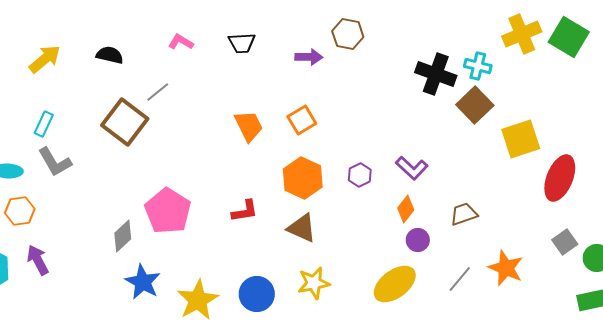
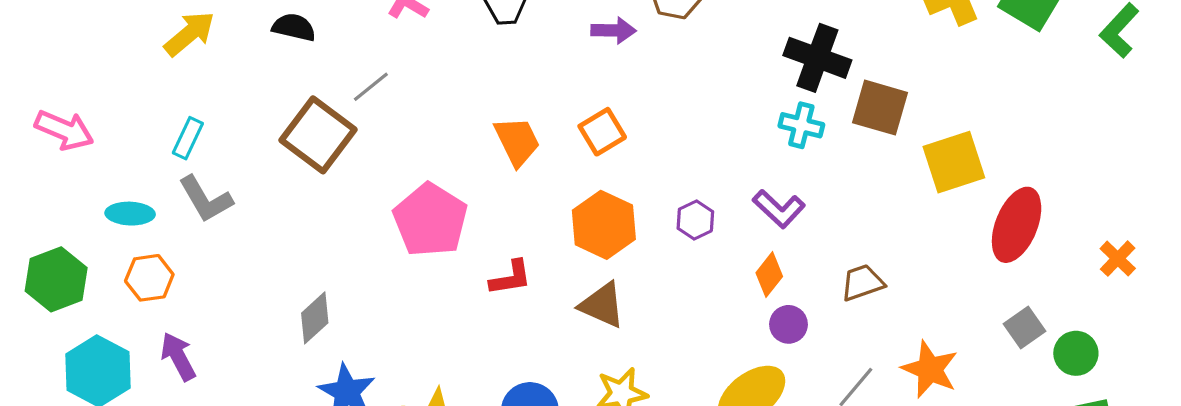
cyan cross: (478, 66) -> (801, 125), moved
brown square: (475, 105) -> (880, 108), turned -30
pink pentagon: (168, 211) -> (430, 220), moved

